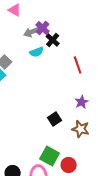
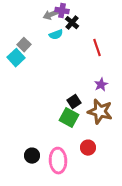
purple cross: (43, 28) -> (62, 11), turned -32
brown star: (81, 129) -> (100, 112), size x1.4
green square: (50, 156) -> (69, 118), moved

